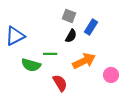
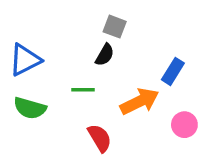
blue rectangle: (91, 27) -> (173, 71), moved
black semicircle: (71, 36) -> (105, 55), moved
green semicircle: (31, 65) -> (30, 108), moved

